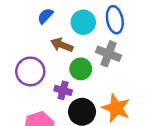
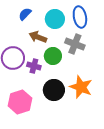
purple cross: (63, 90) -> (34, 66), moved

